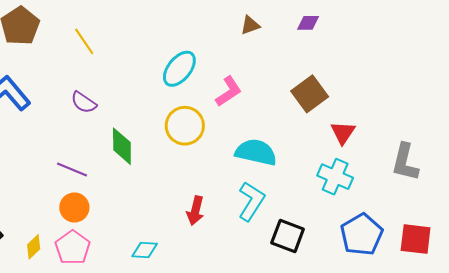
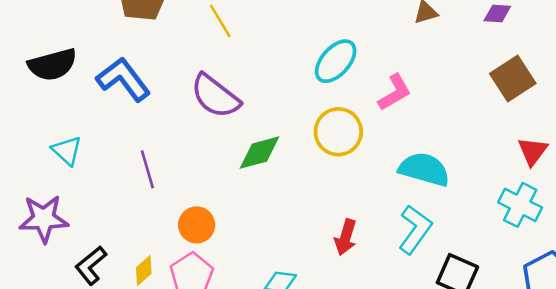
brown square: (310, 94) -> (513, 78), moved
purple semicircle: (84, 102) -> (215, 96), size x1.6
green diamond: (122, 146) -> (259, 153), turned 72
purple line: (72, 170) -> (147, 169), moved, turned 48

